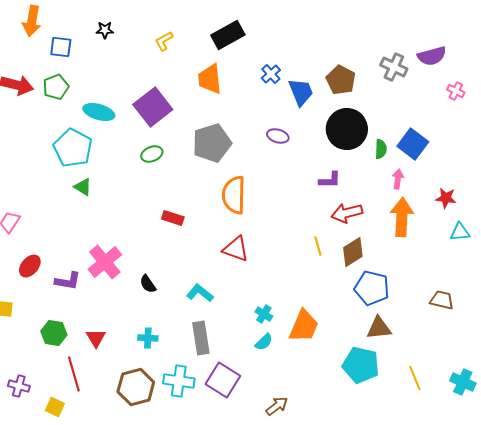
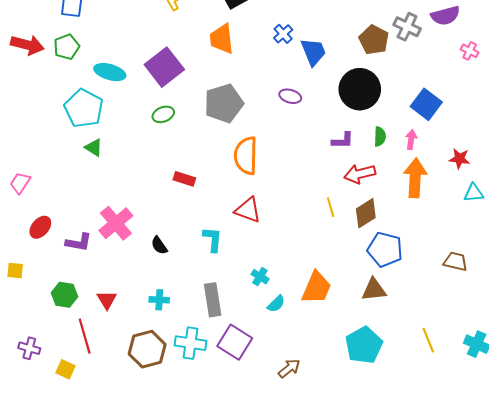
brown pentagon: (341, 80) -> (374, 40), moved
green semicircle: (381, 149) -> (380, 137), moved
cyan L-shape: (200, 293) -> (213, 239), moved, turned 56
cyan cross: (264, 314) -> (260, 277), moved
brown triangle: (379, 328) -> (374, 290), moved
cyan pentagon: (361, 365) -> (364, 345), moved, turned 30

